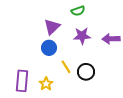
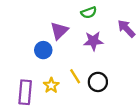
purple arrow: (111, 39) -> (126, 28), moved, turned 48
blue circle: (49, 48) -> (43, 50), moved
yellow star: (46, 84) -> (51, 85), moved

